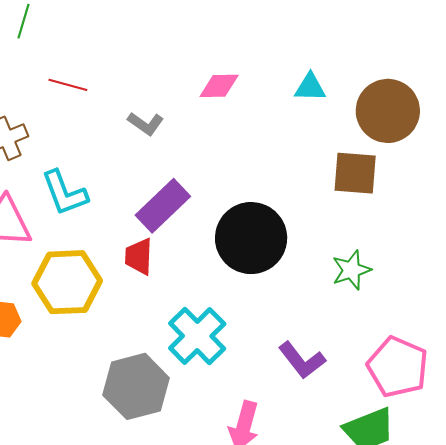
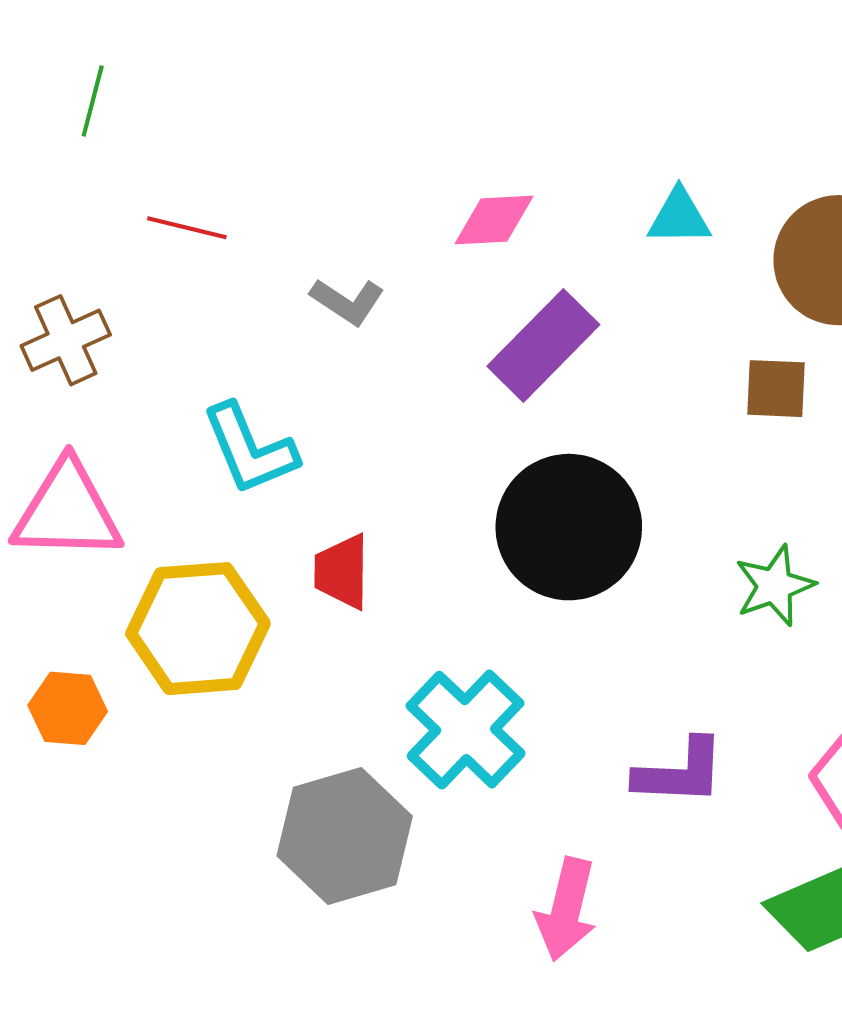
brown square: (355, 173) -> (776, 389), size x0.7
cyan L-shape: (64, 193) -> (250, 449), moved
purple rectangle: (163, 206) -> (543, 345), moved
purple L-shape: (302, 360) -> (680, 772), turned -48

